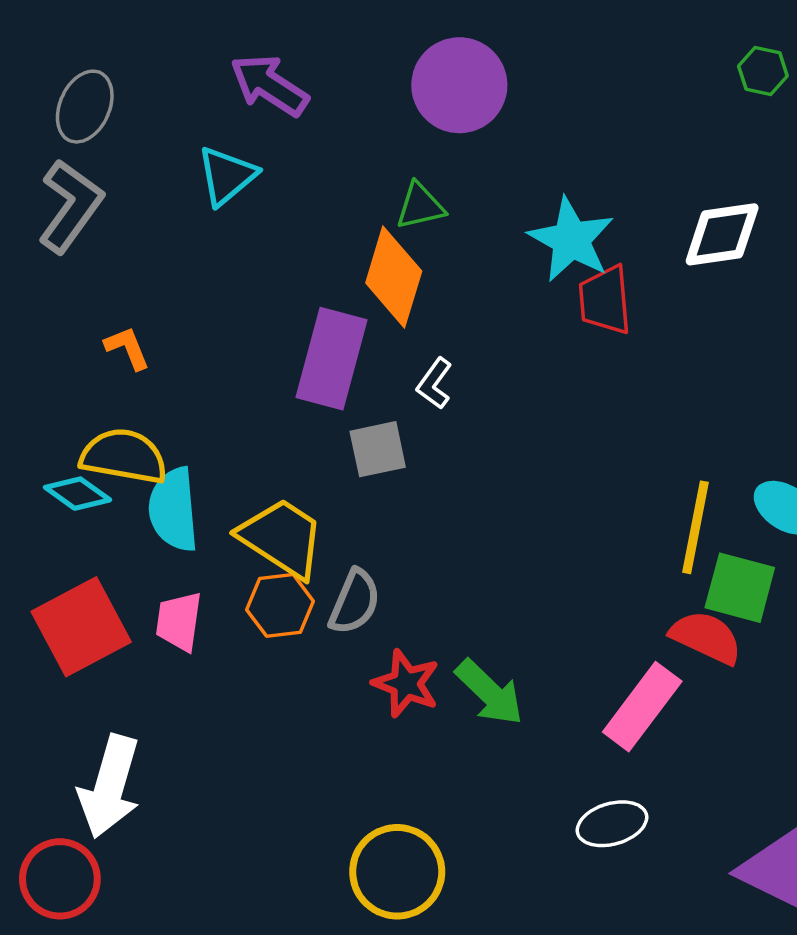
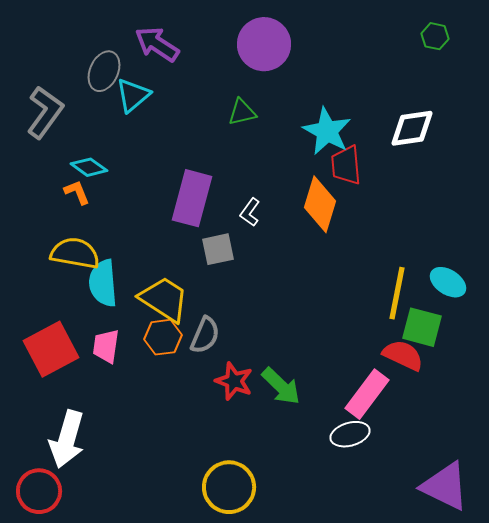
gray ellipse: (85, 107) -> (104, 71), moved
orange diamond: (394, 277) -> (320, 204), moved
cyan diamond: (78, 494) -> (89, 167), moved
white ellipse: (612, 824) -> (350, 434), moved

